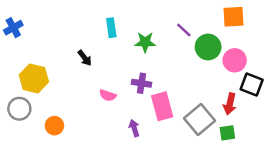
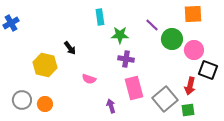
cyan rectangle: (111, 28) -> (100, 17), moved
yellow hexagon: (34, 78) -> (45, 65), moved
purple cross: (142, 83) -> (126, 59), moved
gray circle: (19, 109) -> (22, 100), moved

